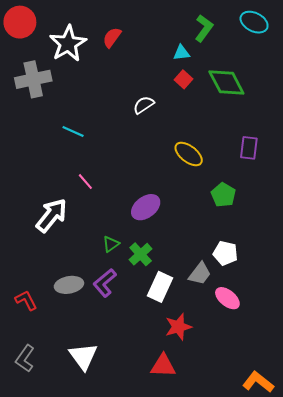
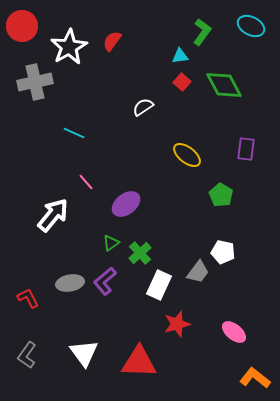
purple ellipse: (146, 207) -> (126, 204), moved
pink ellipse: (227, 298) -> (234, 332), moved
red triangle: (163, 366) -> (139, 362), moved, size x1.4

